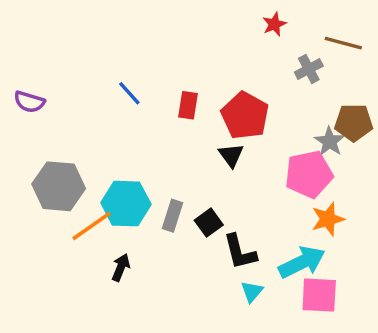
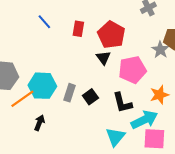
pink pentagon: (309, 174) -> (132, 70), moved
black L-shape: (240, 252) -> (122, 103), moved
cyan triangle: (252, 292) -> (115, 137), size x1.5

